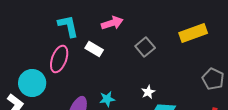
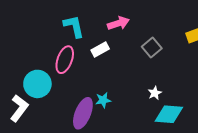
white rectangle: (94, 49) -> (100, 50), turned -60
cyan star: (107, 99) -> (103, 100), moved

